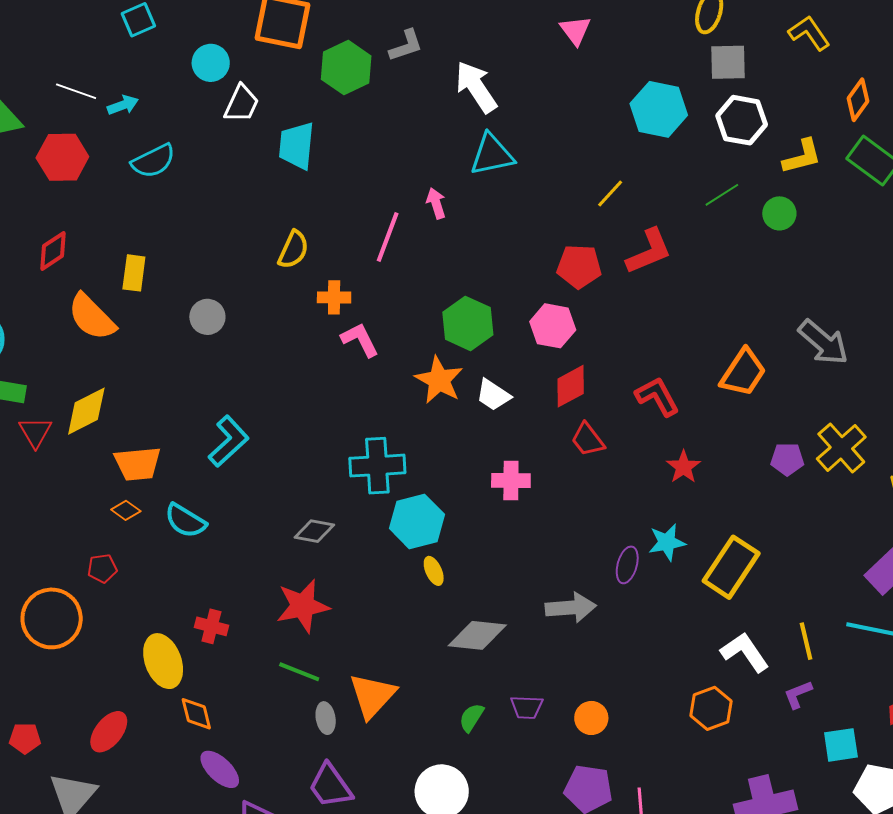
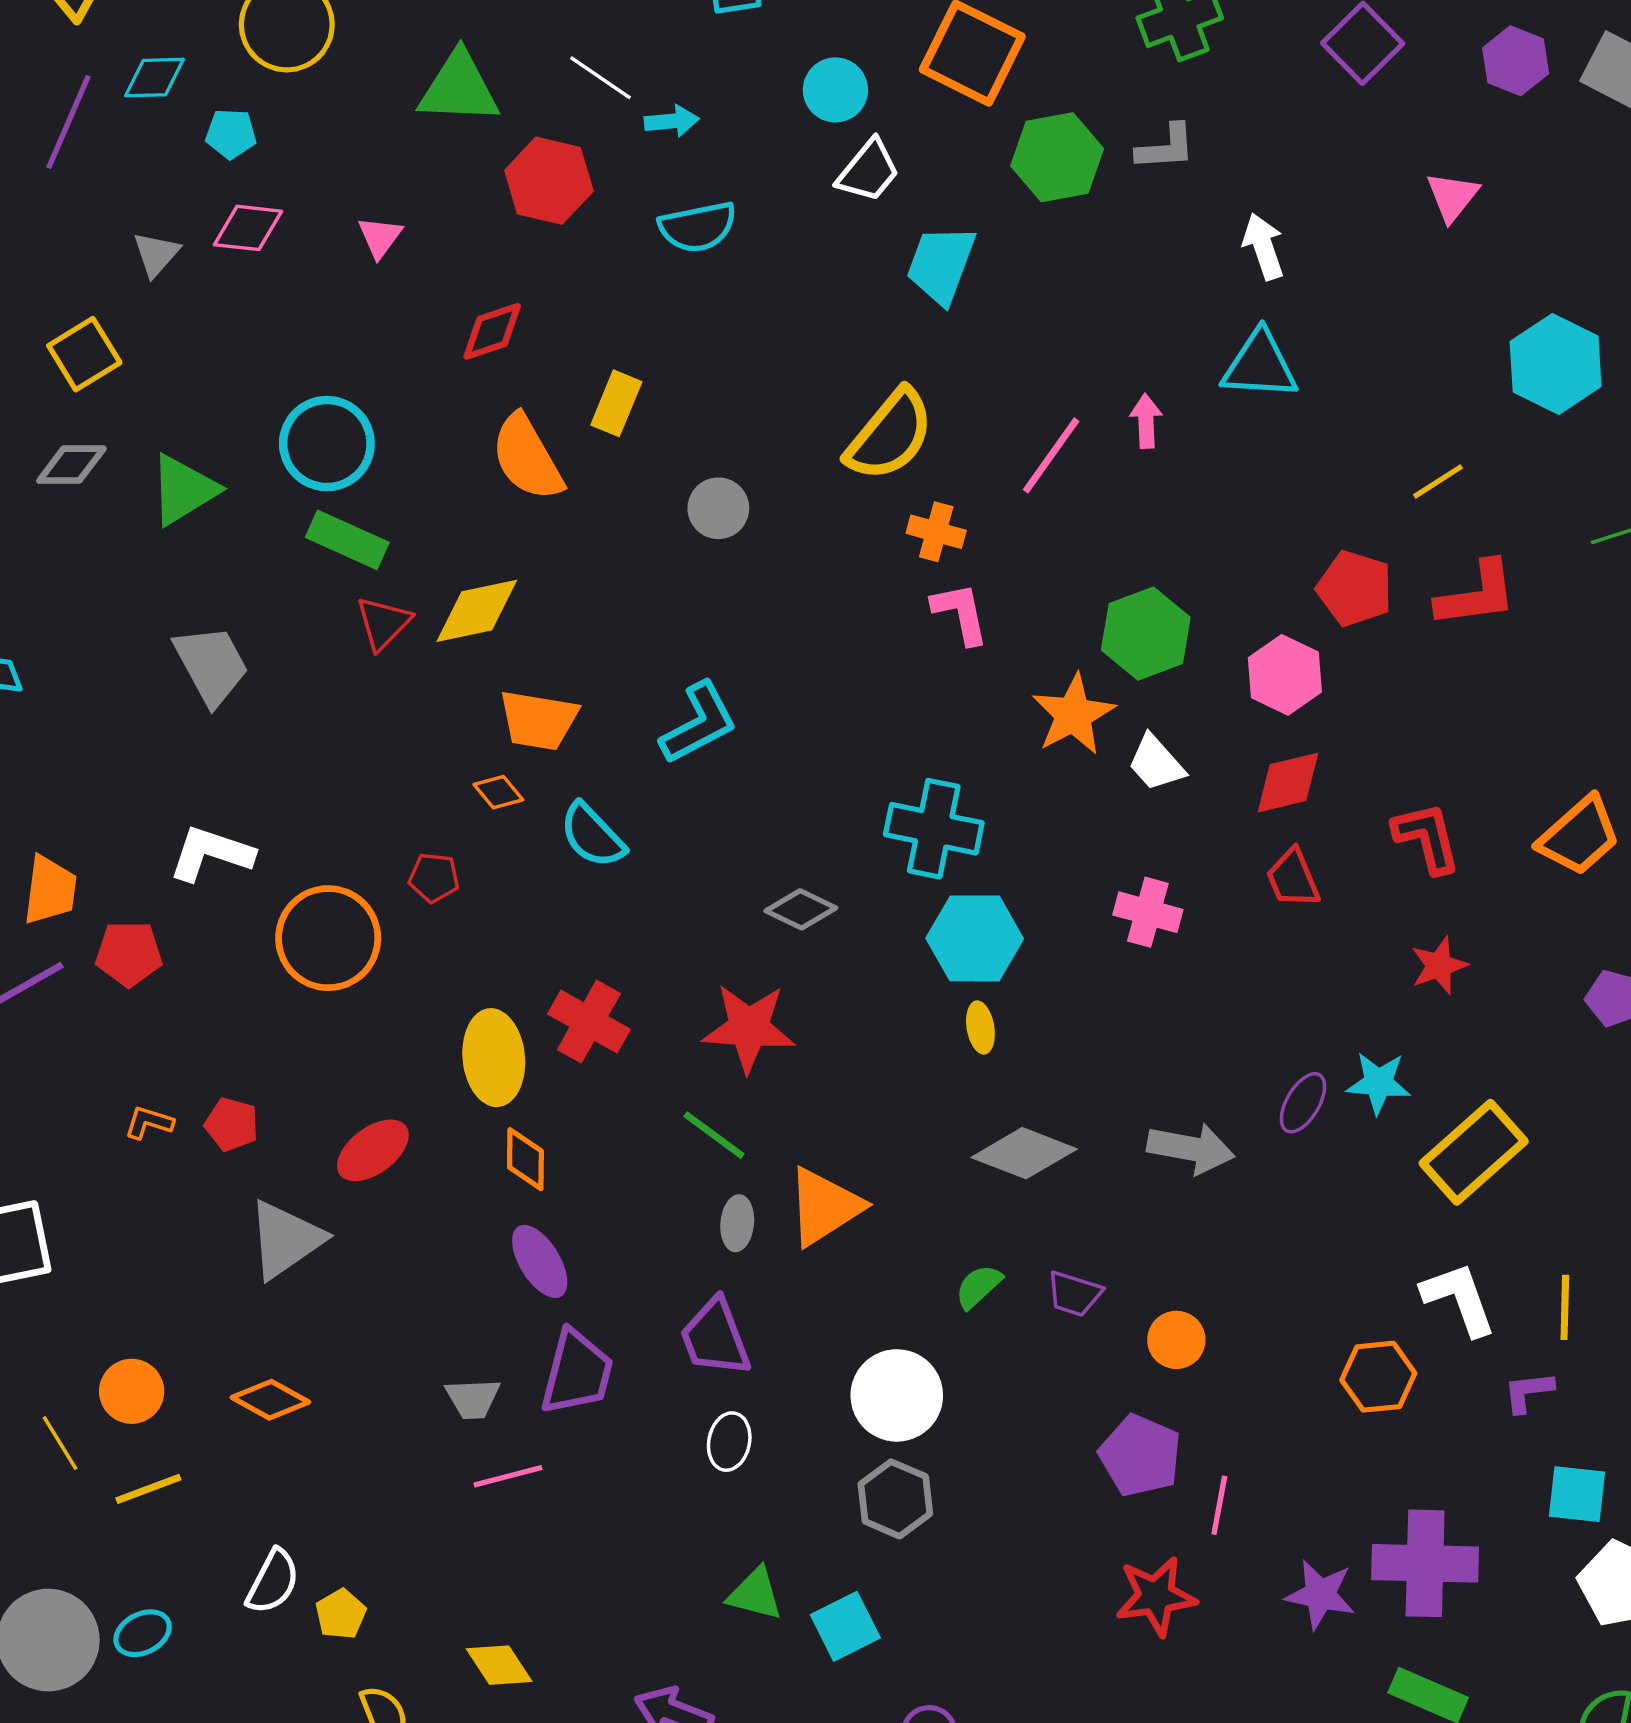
white arrow: (476, 87) -> (1263, 247), size x0.7
yellow semicircle: (293, 250) -> (890, 435), size x1.5
red cross: (211, 626) -> (589, 1022), size x1.4

